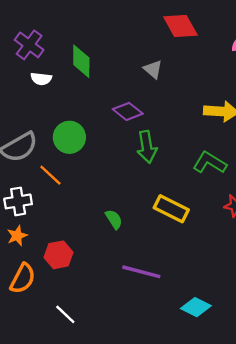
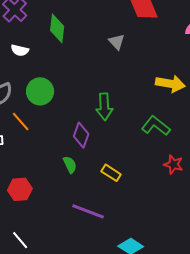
white semicircle: (41, 79) -> (20, 50), moved
purple diamond: (128, 111) -> (81, 135), moved, turned 65
yellow rectangle: (171, 209) -> (111, 173), moved, size x0.7

